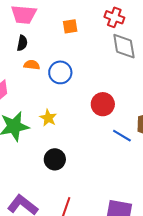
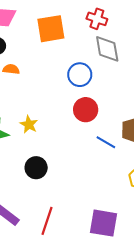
orange square: (70, 26) -> (51, 29), size x1.8
blue circle: (60, 72) -> (80, 75), moved

